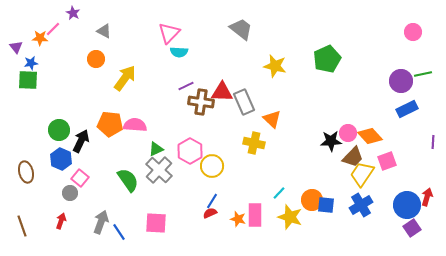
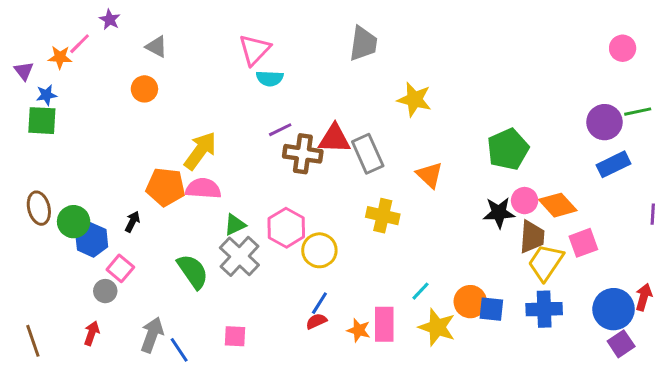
gray trapezoid: (241, 29) -> (363, 44), turned 60
green pentagon: (327, 59) -> (508, 149), moved
yellow arrow: (125, 78) -> (200, 151), moved
orange triangle: (272, 119) -> (430, 175), moved
green circle: (59, 130) -> (74, 222), moved
black arrow: (81, 141) -> (132, 222), moved, size x0.6
brown trapezoid: (353, 157) -> (532, 237), turned -40
brown ellipse: (26, 172) -> (39, 208), moved
blue cross: (361, 205) -> (544, 309), turned 30
pink square: (156, 223) -> (235, 336), size x0.7

